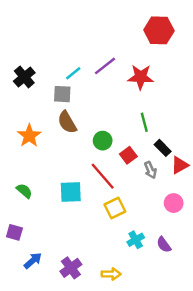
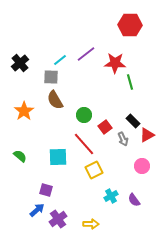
green line: (144, 122) -> (130, 82), moved
purple square: (14, 232) -> (46, 190), moved
blue arrow: (33, 261) -> (37, 210), moved

